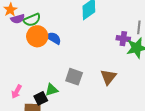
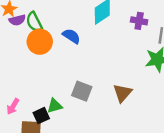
green semicircle: (32, 20) -> (34, 22), turned 84
blue semicircle: (54, 38) -> (71, 36), moved
purple cross: (123, 39) -> (139, 21), moved

